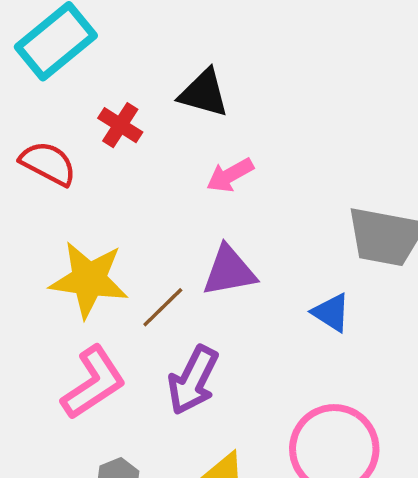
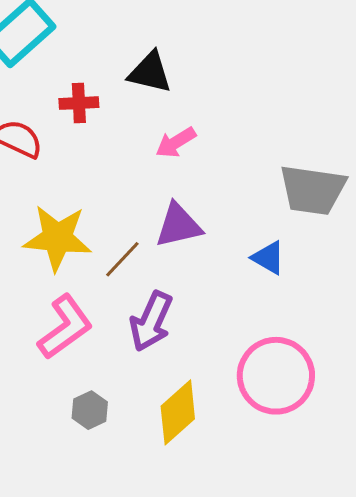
red cross: (120, 125) -> (79, 103), turned -33

